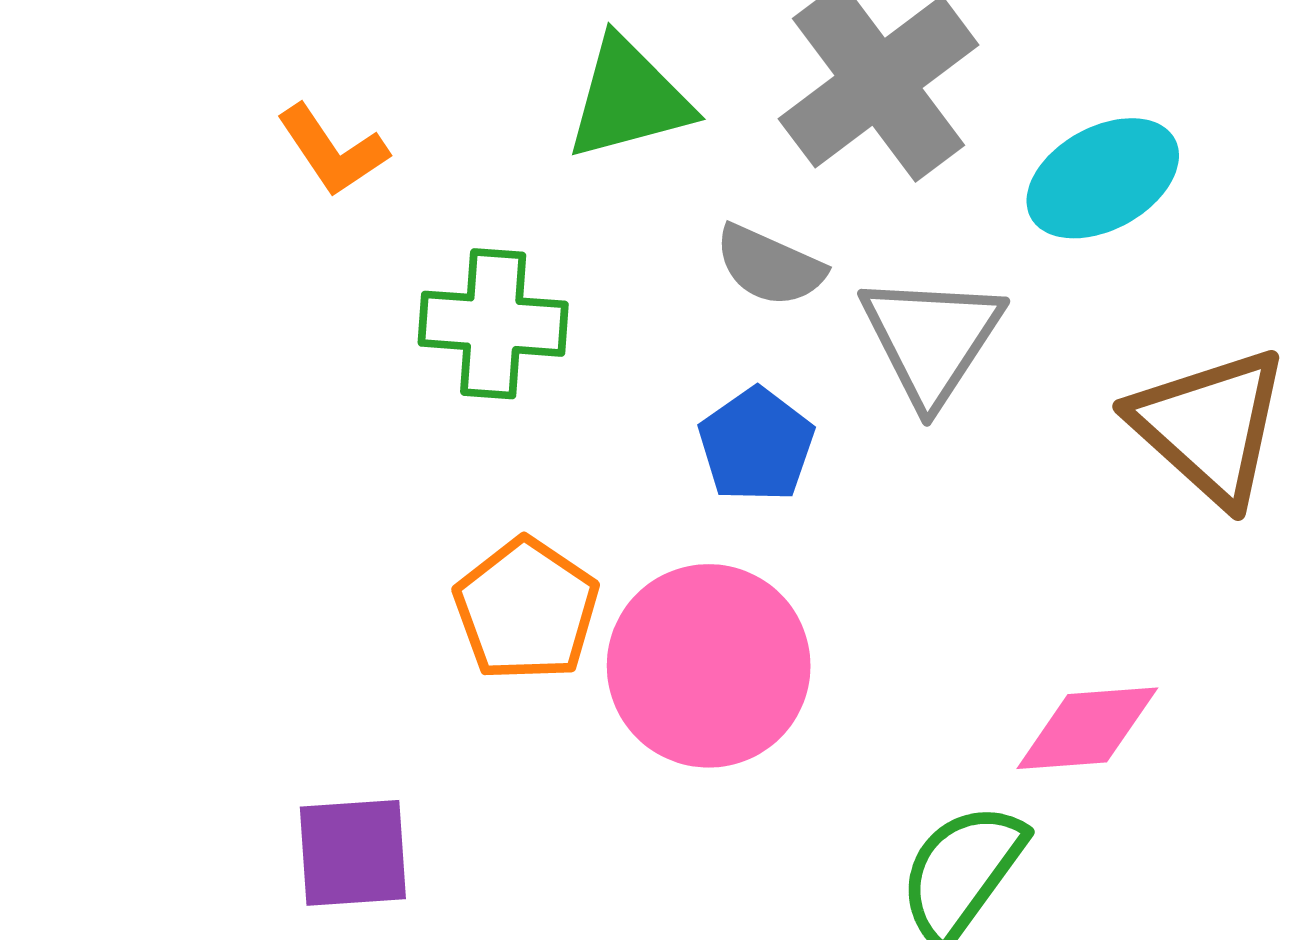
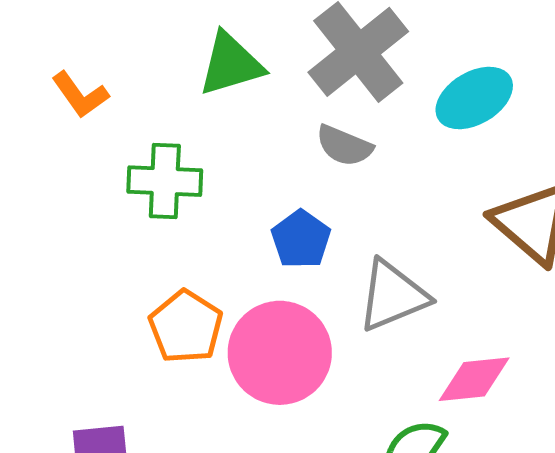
gray semicircle: (770, 266) -> (344, 146), moved
gray triangle: (931, 339) -> (393, 296), moved, turned 36

